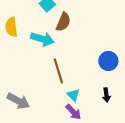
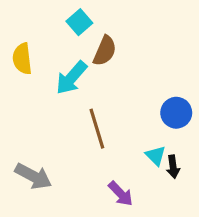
cyan arrow: (42, 39) -> (71, 78), turned 115
cyan triangle: (73, 95) -> (156, 156), moved

